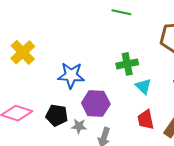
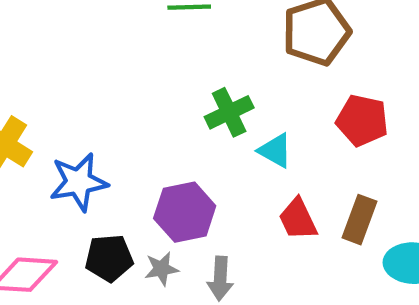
blue star: (71, 75) -> (79, 182), moved

